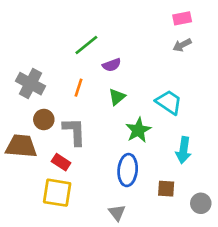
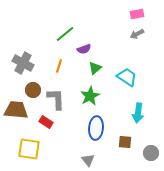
green triangle: (117, 97) -> (95, 68), moved
green star: (138, 130) -> (90, 96), moved
yellow square: (57, 193) -> (29, 149), moved

